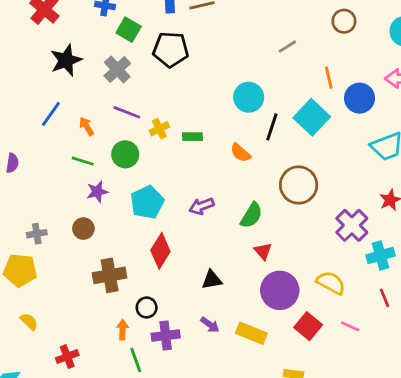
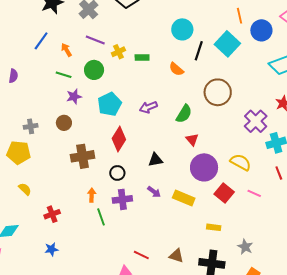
black circle: (147, 307) -> (117, 173), moved

